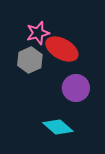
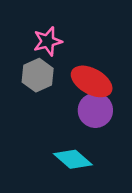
red ellipse: (62, 49) -> (92, 81), moved

